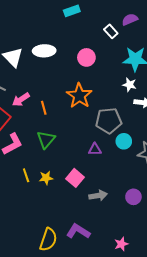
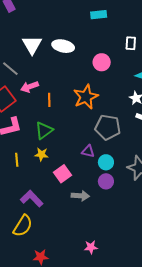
white rectangle: (111, 31) -> (131, 43), turned 32
cyan circle: (124, 141) -> (106, 162), moved
yellow star: (46, 178) -> (41, 154), moved
purple circle: (133, 197) -> (106, 181), moved
purple L-shape: (78, 231) -> (32, 199), moved

